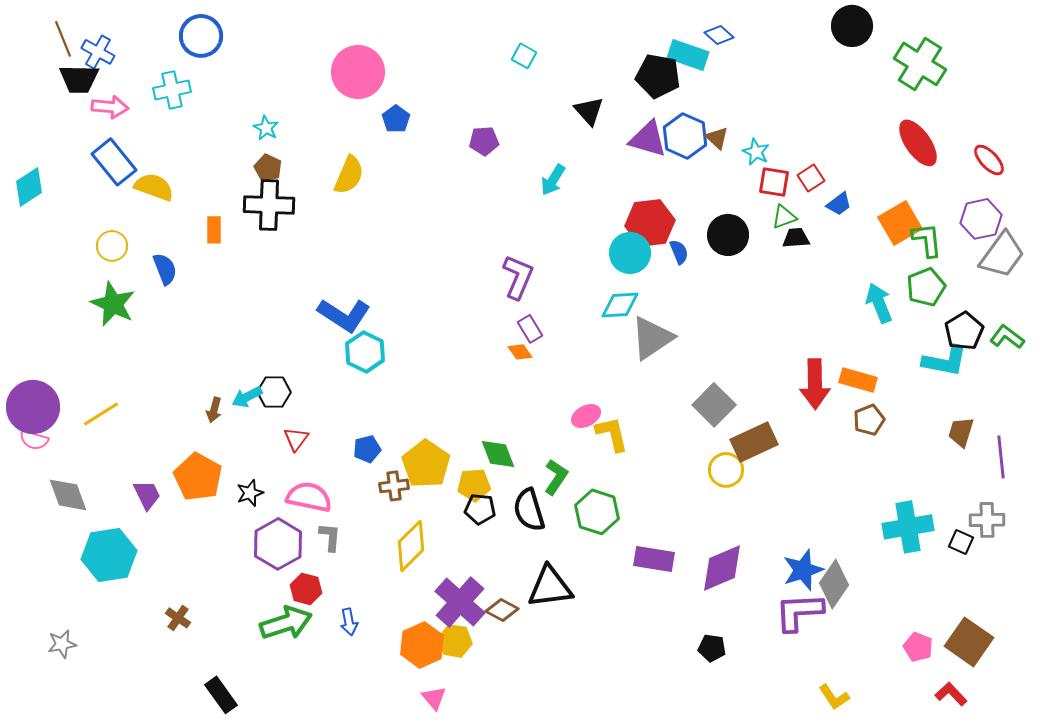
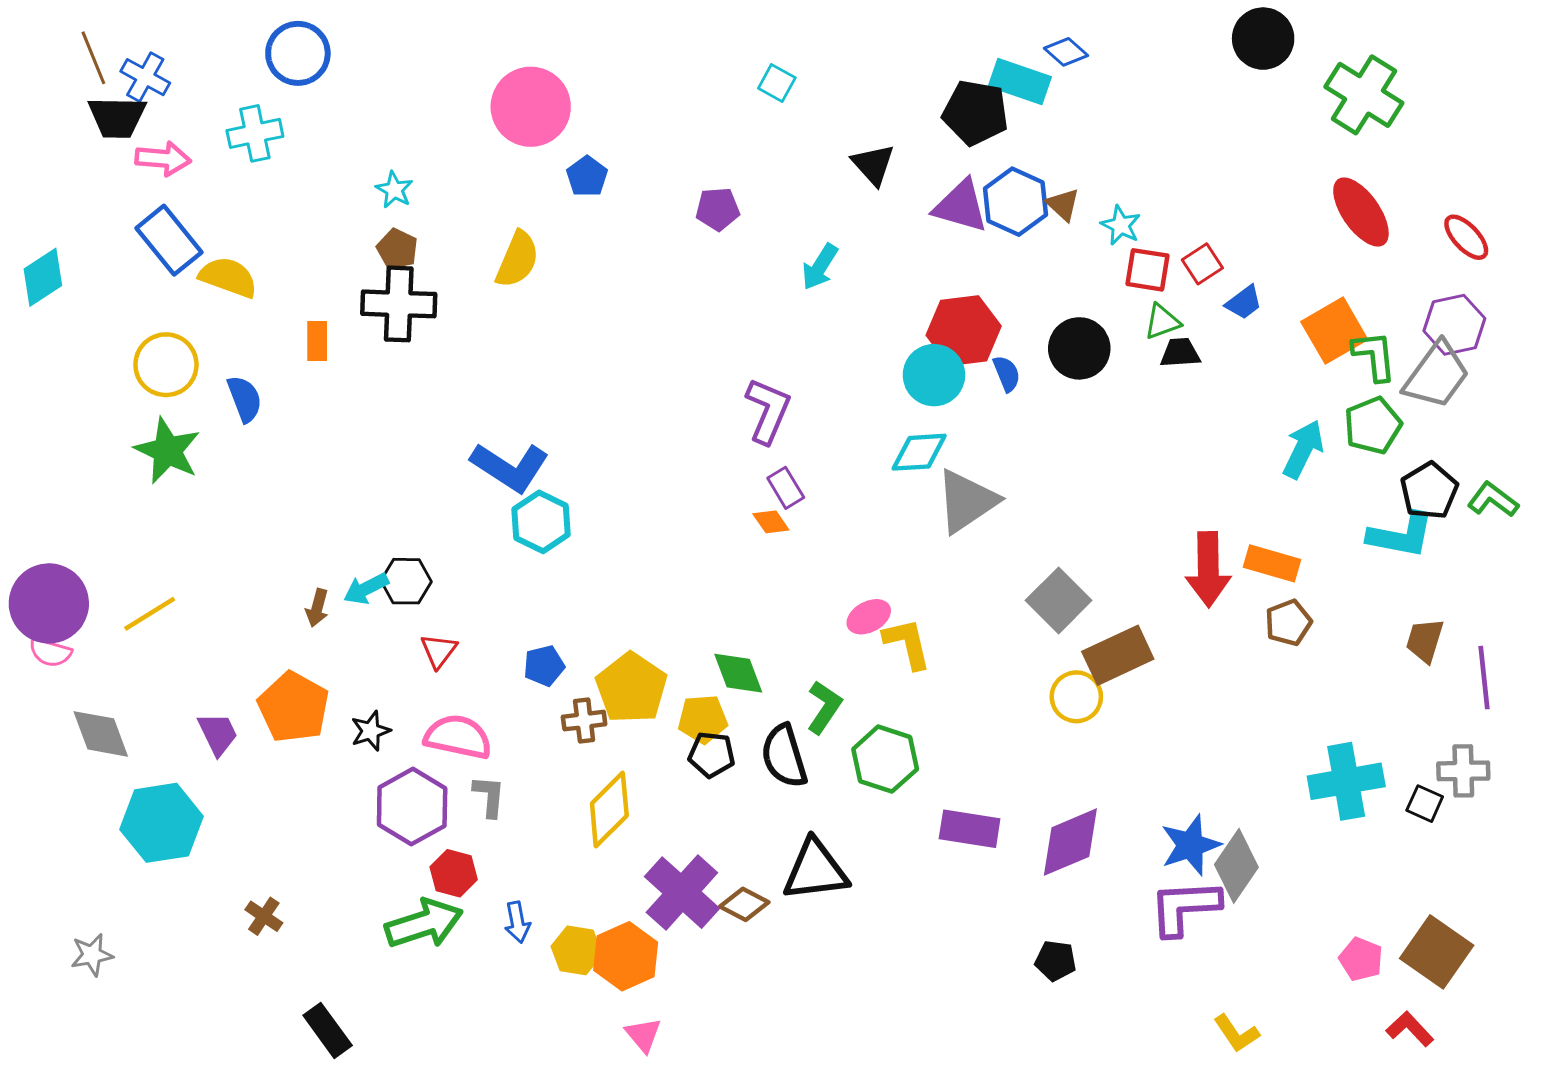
yellow circle: (112, 246) -> (166, 365), size x1.4
gray trapezoid: (1002, 255) -> (1437, 375), moved
cyan arrow: (879, 303) -> (1303, 449), turned 48
yellow hexagon: (455, 641) -> (577, 950), moved

